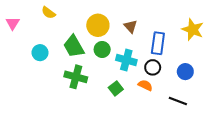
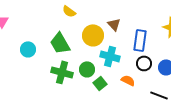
yellow semicircle: (48, 13) -> (69, 11), moved
yellow circle: (98, 25) -> (93, 35), moved
green circle: (102, 49) -> (87, 69), moved
black circle: (153, 67) -> (144, 63), moved

